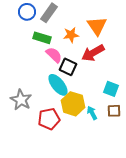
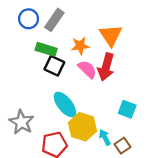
red arrow: (93, 53) -> (106, 67), turned -45
pink semicircle: (54, 55) -> (87, 69), moved
black square: (68, 67) -> (54, 66), moved
brown square: (114, 111) -> (122, 146), moved, turned -32

